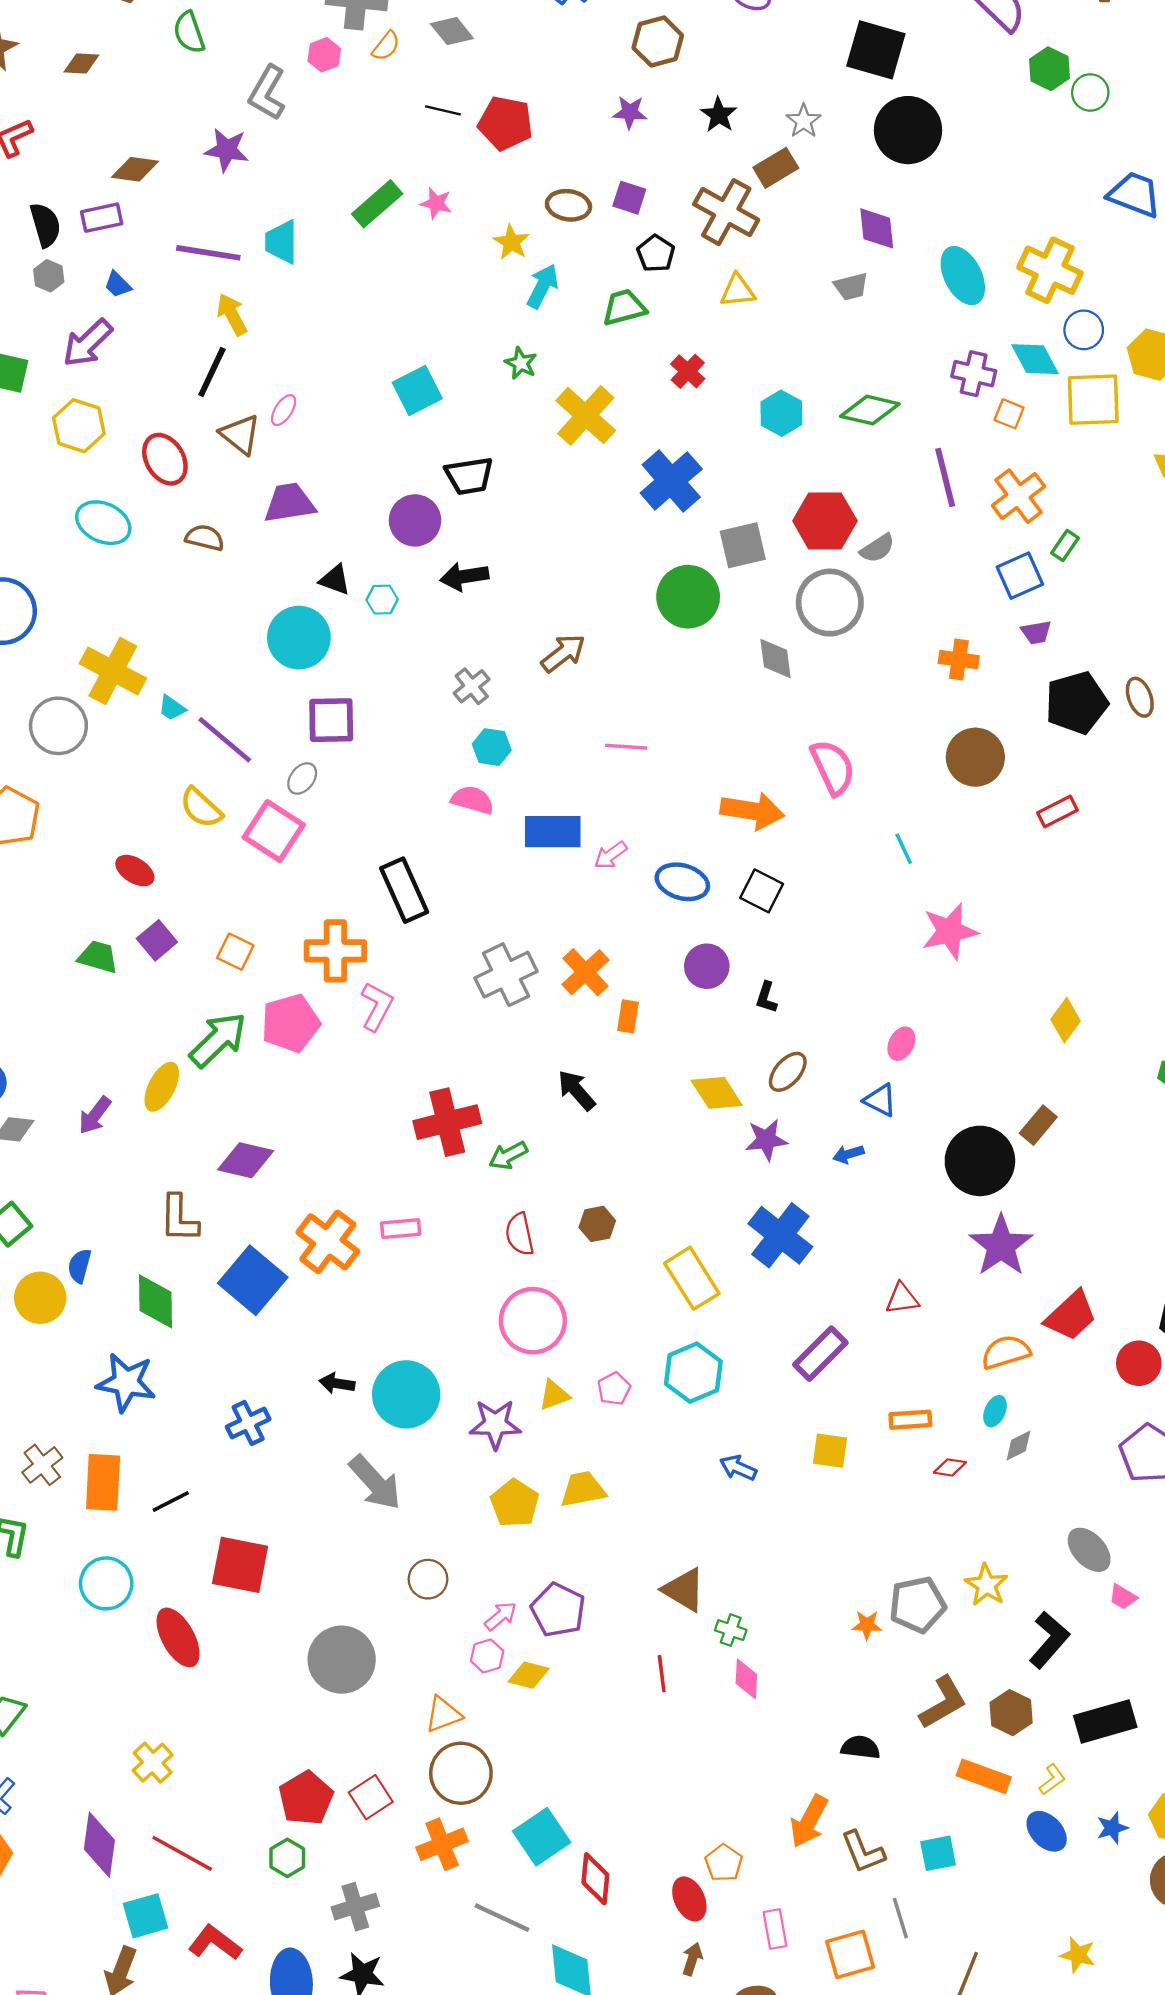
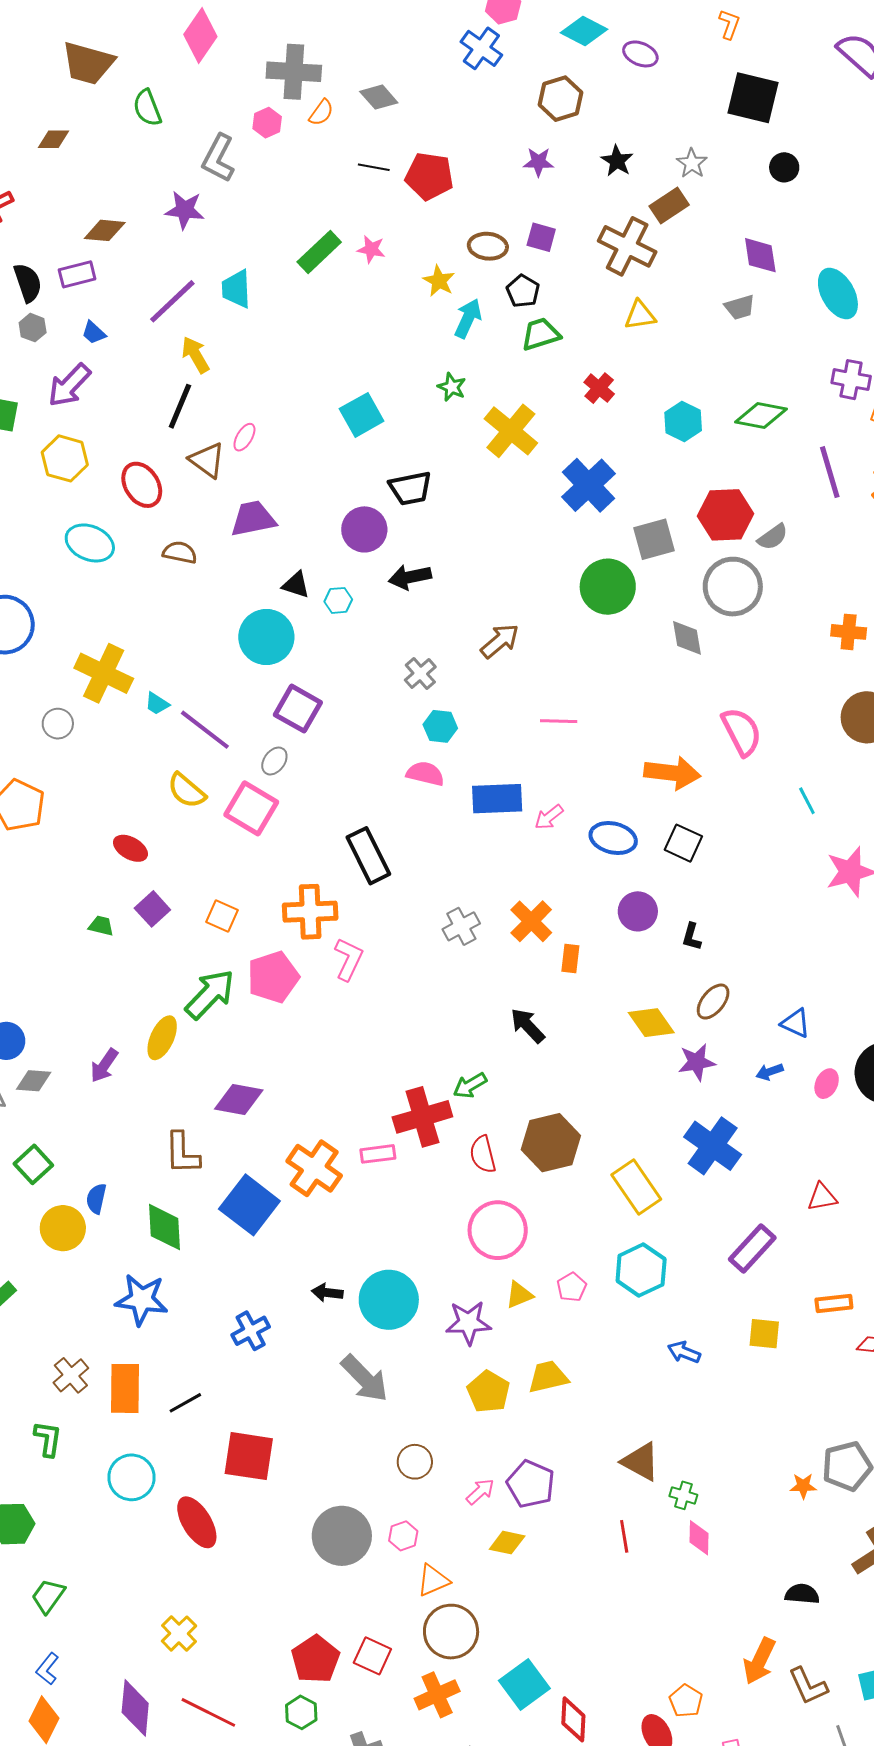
black circle: (908, 130) -> (784, 167), size x0.5
purple line: (208, 253) -> (172, 301), turned -50
black pentagon: (656, 253) -> (523, 291), moved
purple square: (331, 720) -> (298, 709), turned 33
gray circle: (58, 726) -> (58, 724), size x0.6
green trapezoid: (98, 957) -> (101, 926), size x0.7
gray cross: (506, 975) -> (461, 926), size x0.7
pink ellipse: (901, 1044) -> (827, 1084), moved
red cross: (447, 1122) -> (422, 1117), moved
brown hexagon: (597, 1224) -> (551, 1143), size x1.8
pink hexagon: (487, 1656) -> (403, 1536), moved
red square: (371, 1797) -> (372, 1656), turned -30

